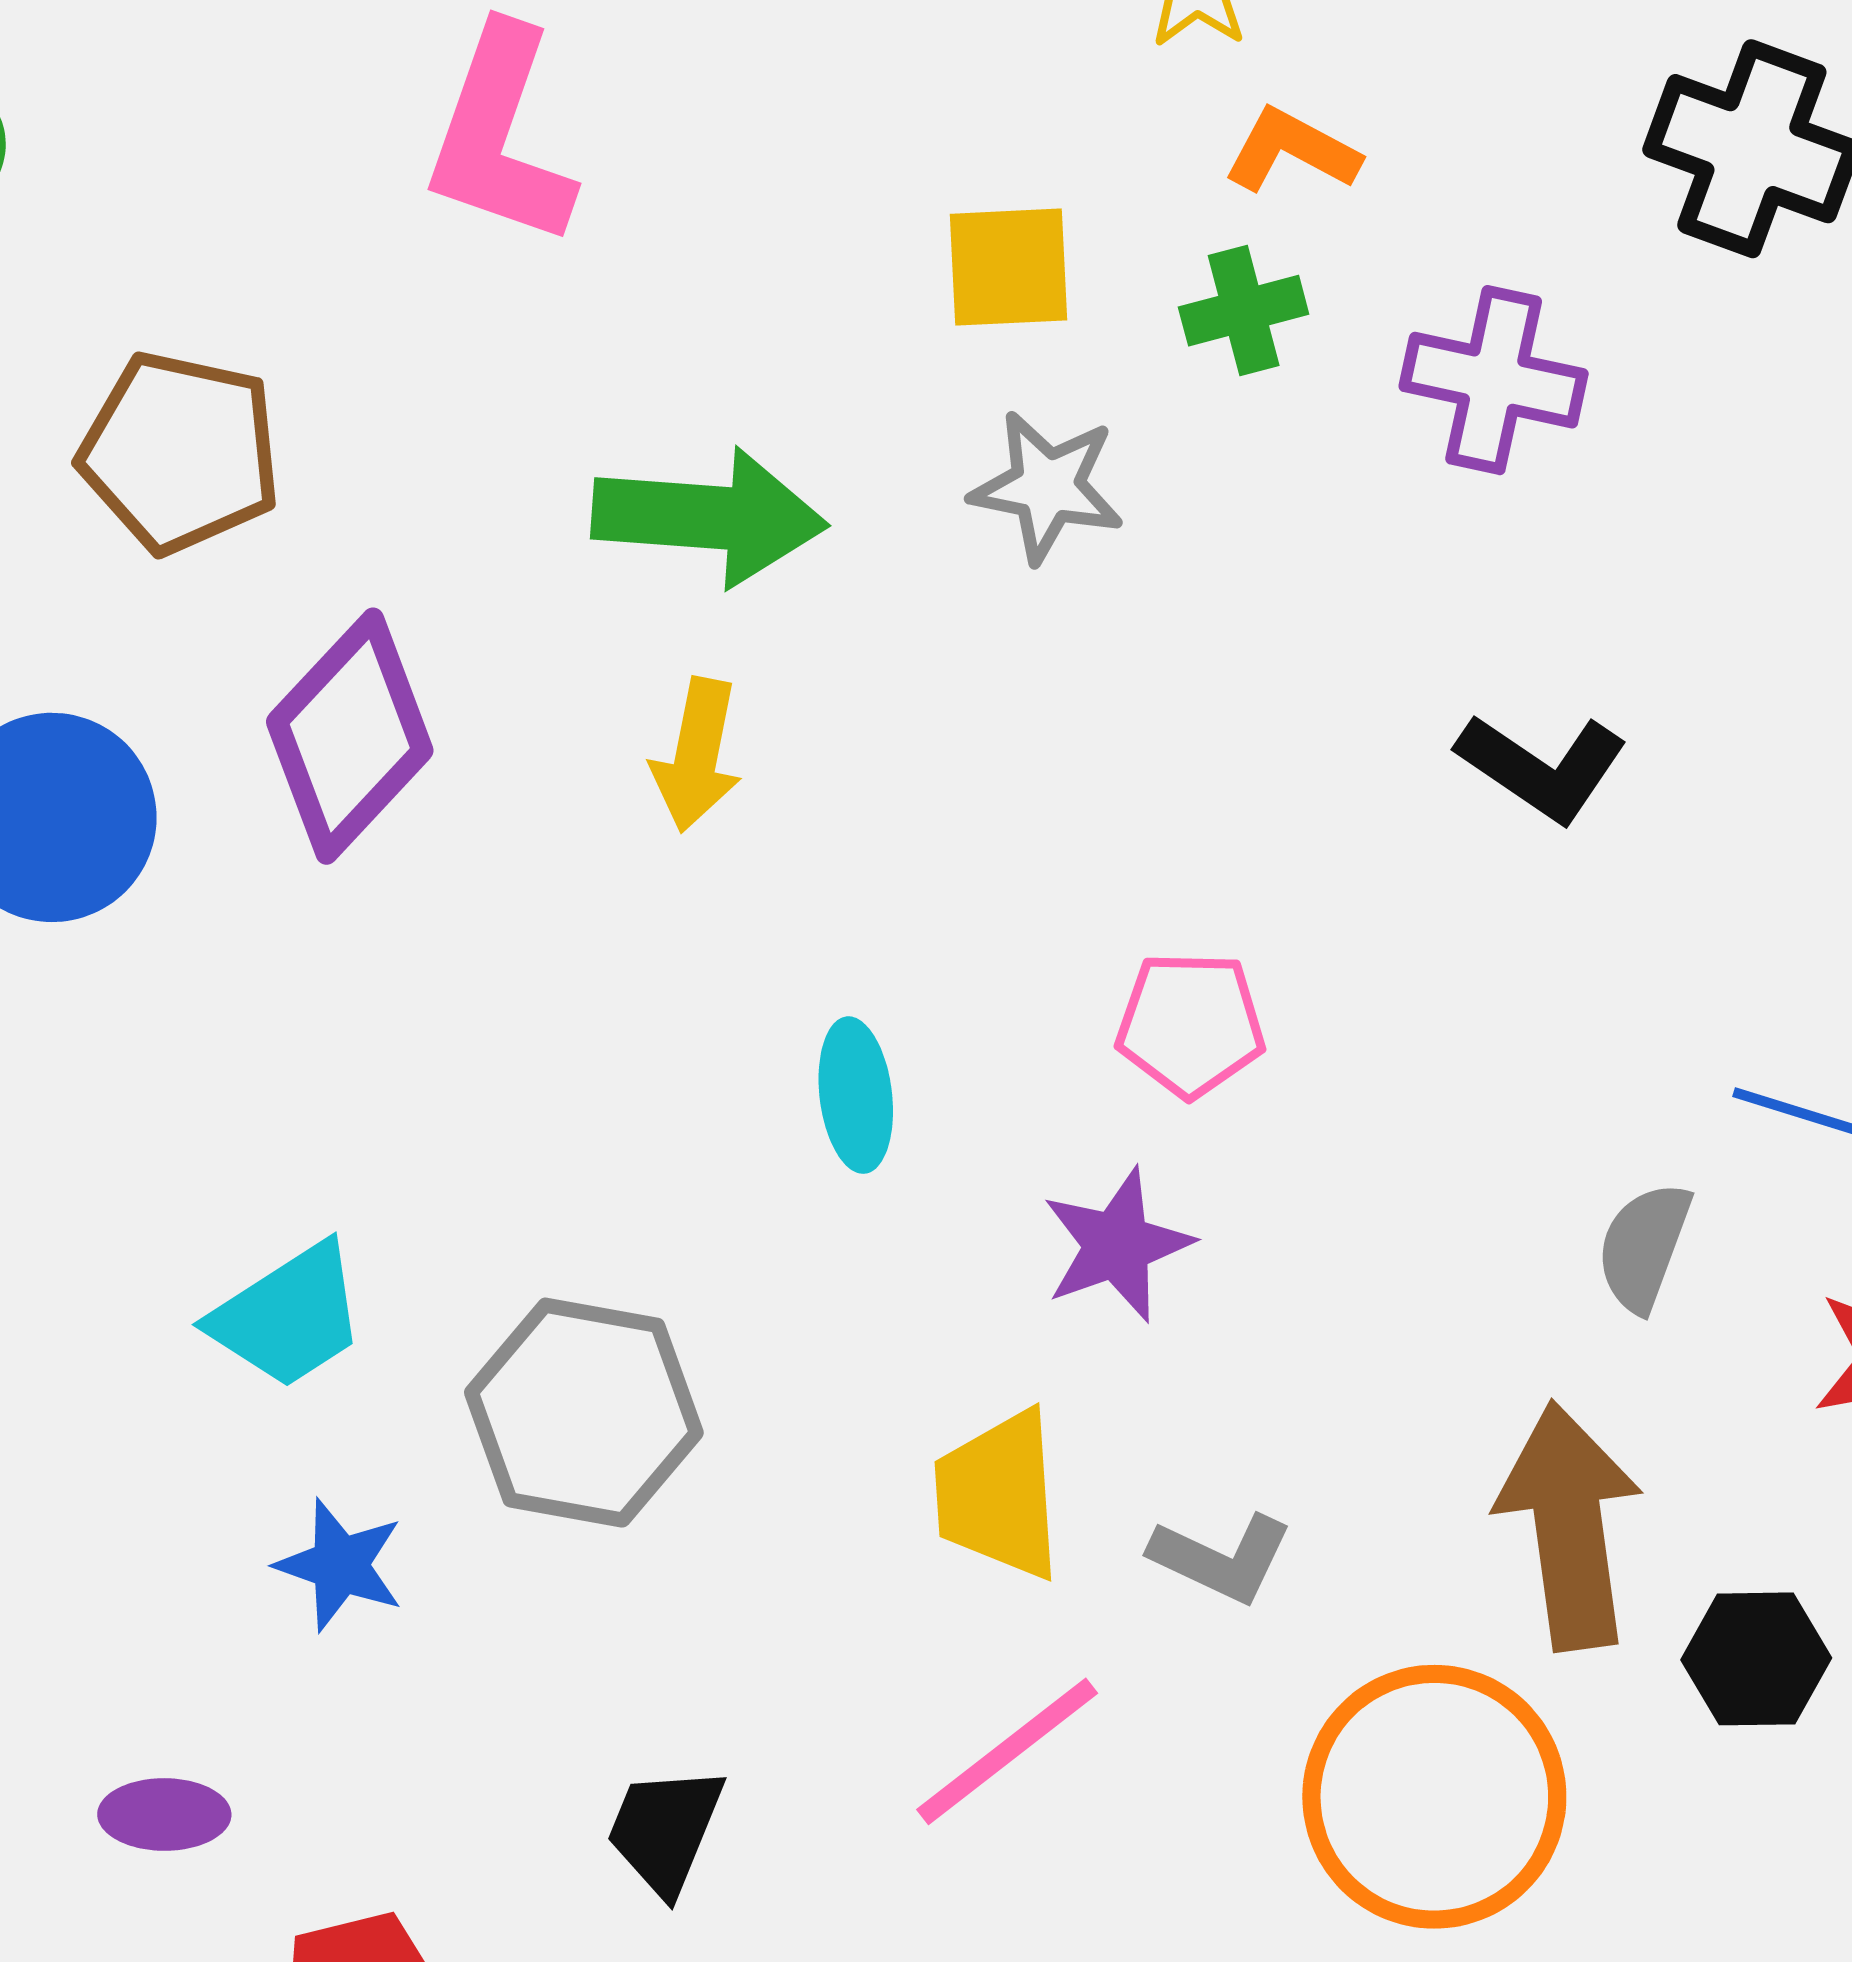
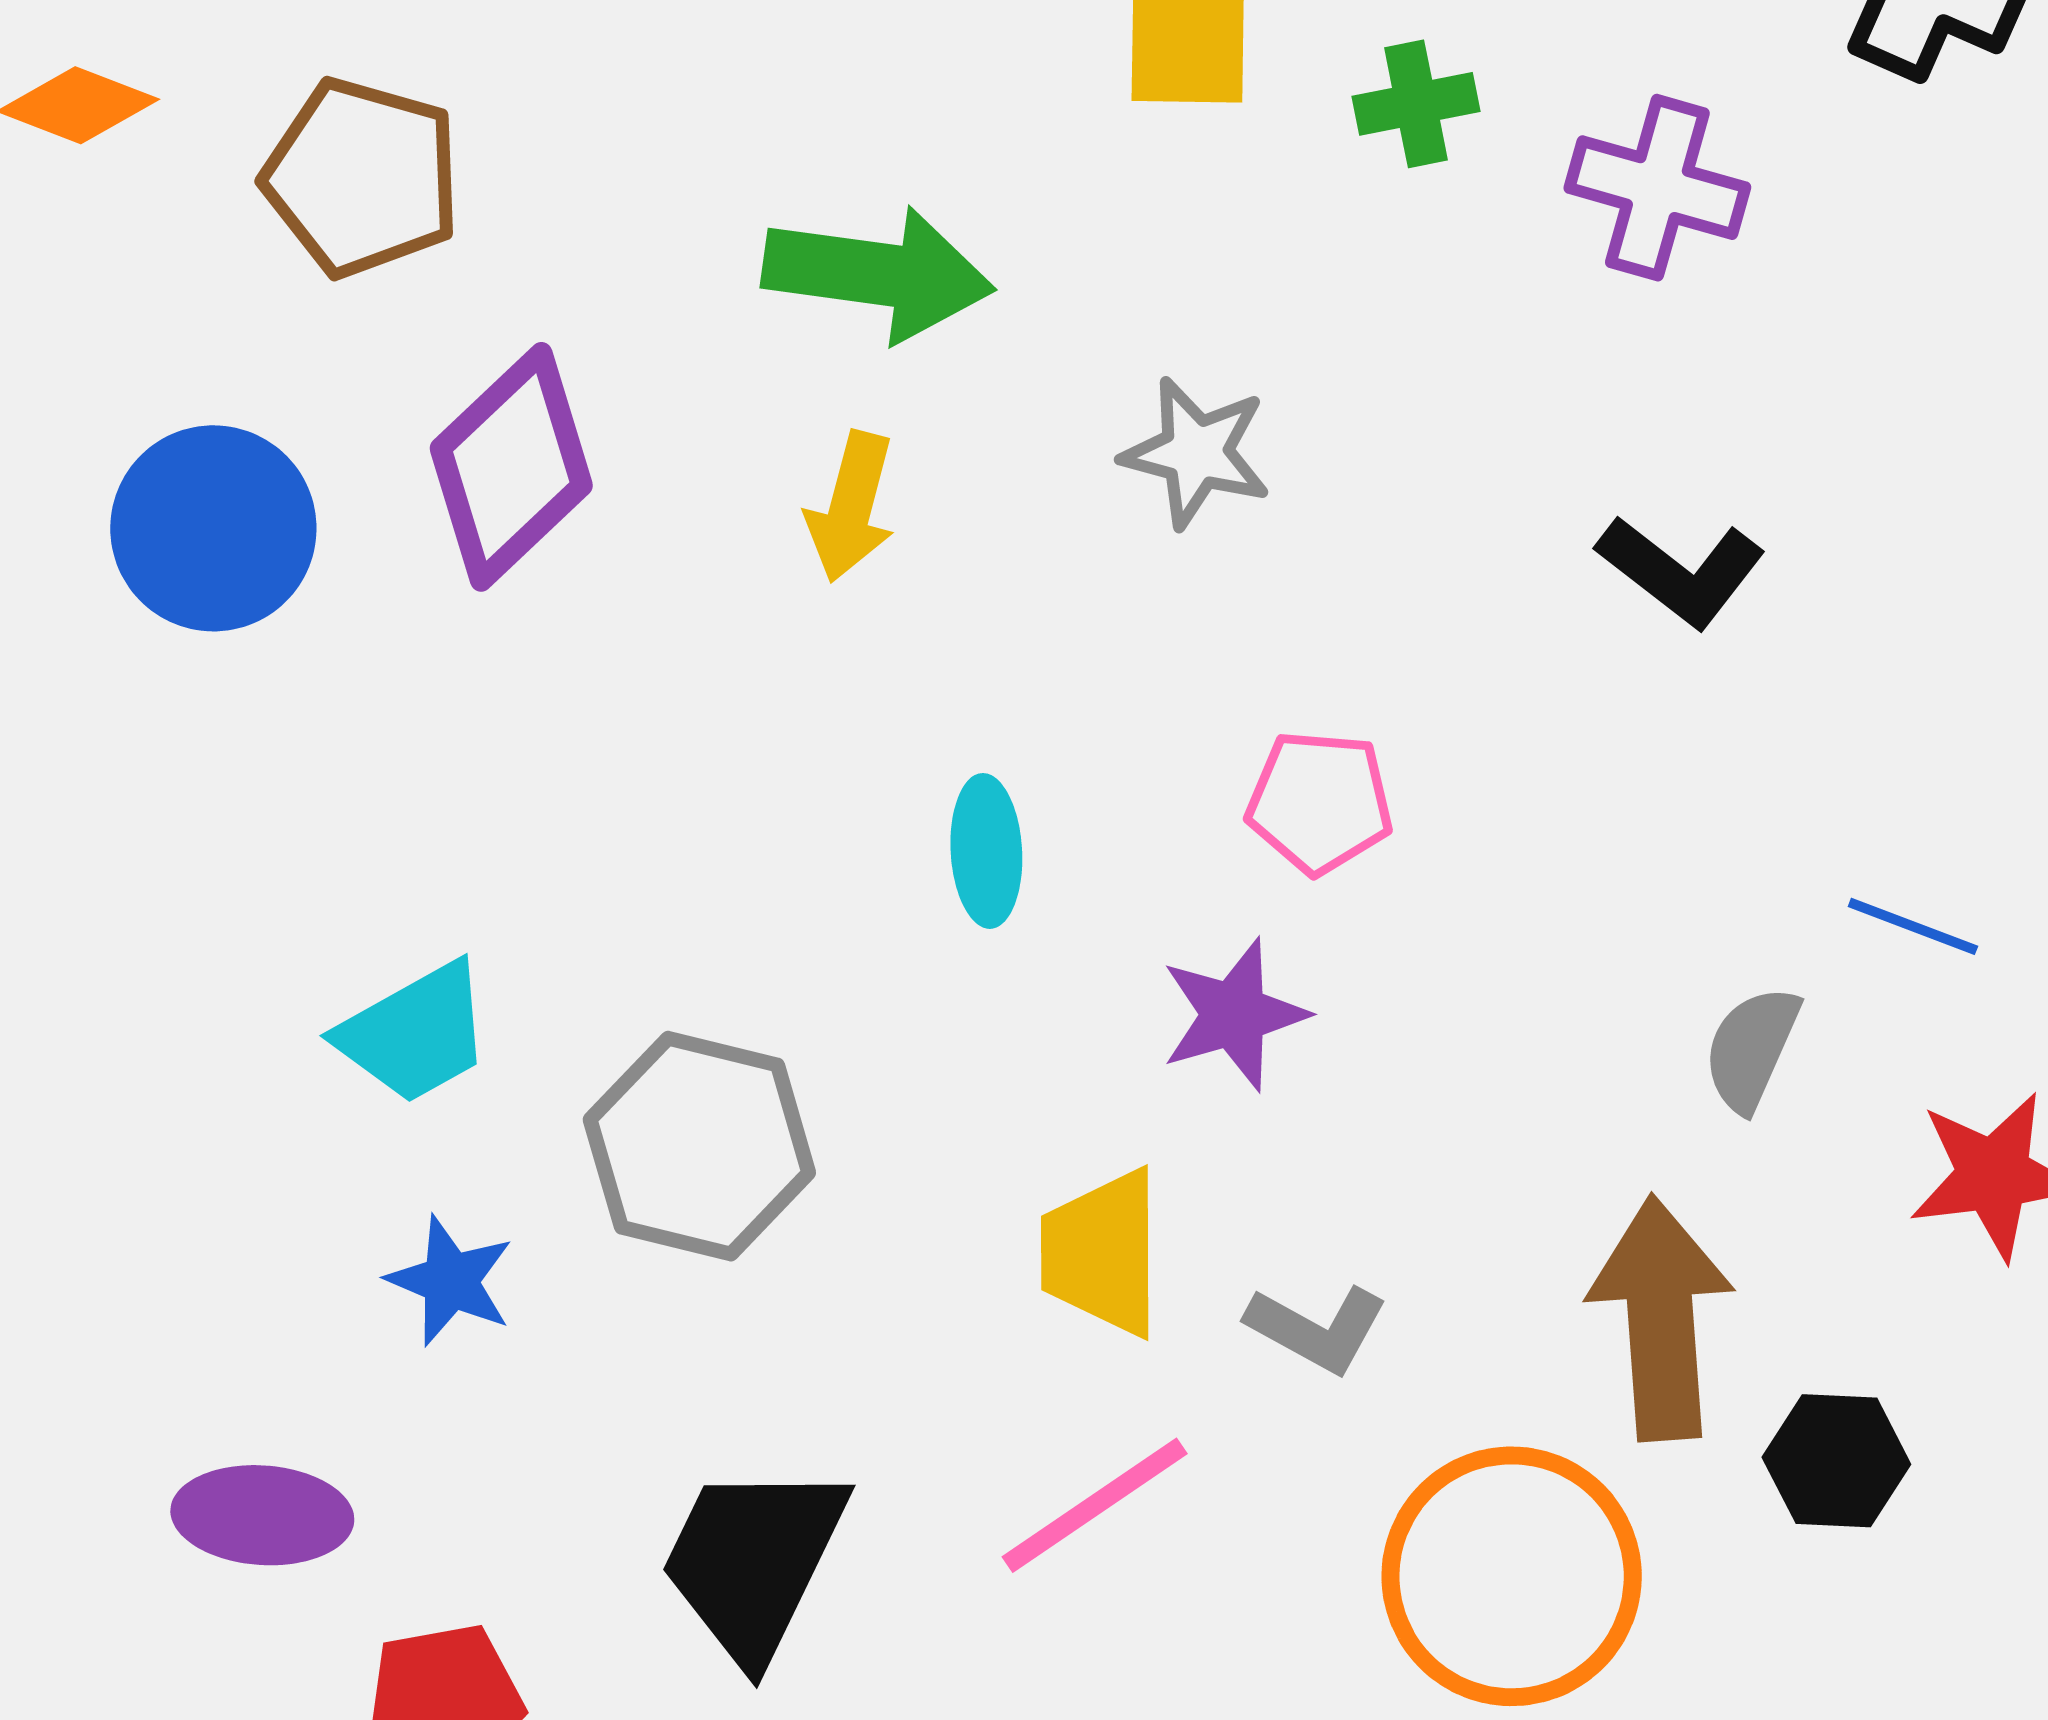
gray star: (1047, 487) -> (1196, 453), moved
purple ellipse: (164, 1814) -> (262, 1515), size x1.4
black trapezoid: (665, 1830) -> (753, 1561), size x1.6

